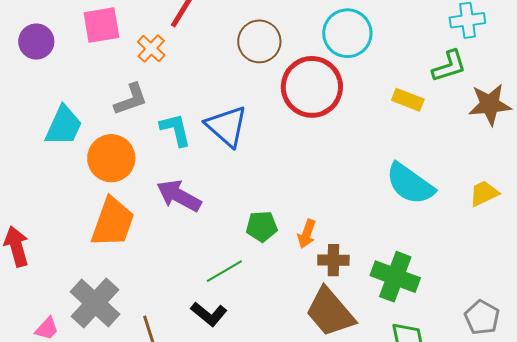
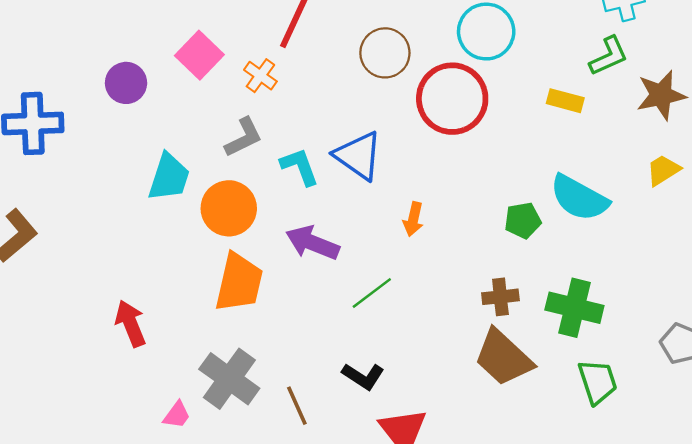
pink square: (101, 25) -> (199, 55), turned -30
yellow trapezoid: (484, 193) -> (663, 170), moved
green pentagon: (262, 226) -> (523, 220), moved
orange arrow: (307, 234) -> (413, 219), moved
green line: (224, 271) -> (372, 293), moved

